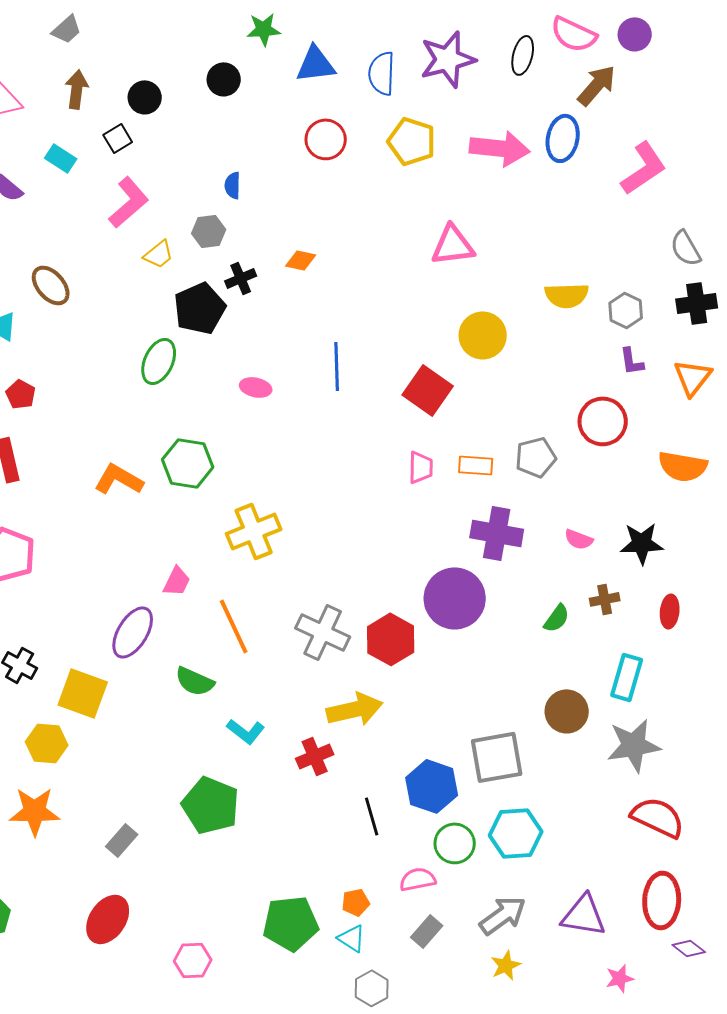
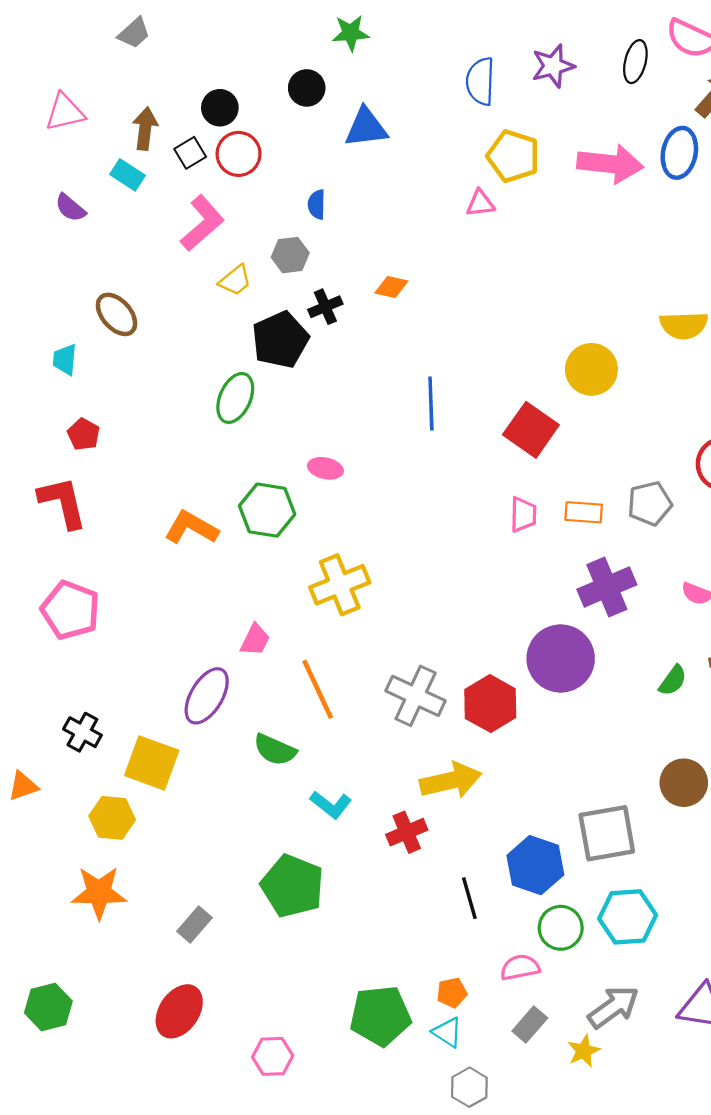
purple star: (448, 59) -> (553, 66), size x0.7
blue triangle: (316, 64) -> (366, 128), moved
brown arrow: (77, 89) -> (145, 129), moved
red circle: (326, 139) -> (239, 154), moved
pink triangle: (453, 245) -> (480, 203), moved, size x0.6
pink ellipse: (256, 387) -> (325, 468), moved
purple cross: (497, 533) -> (607, 587), turned -33
yellow star: (506, 965) -> (584, 1051), moved

